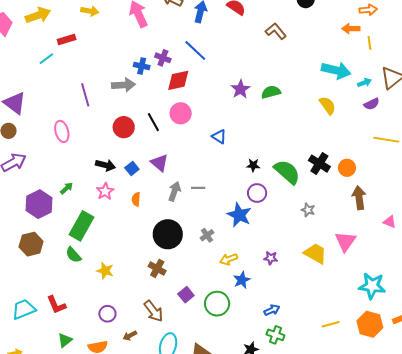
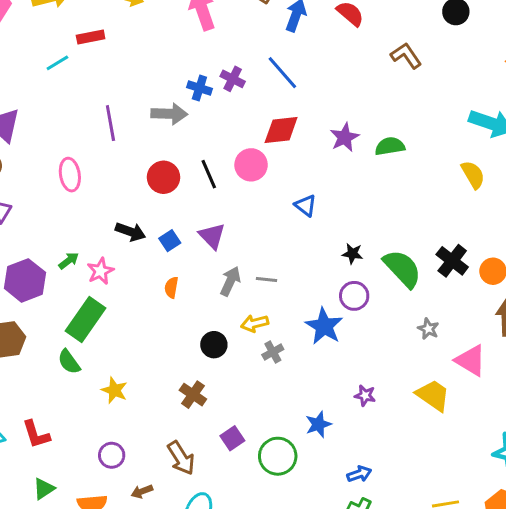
red diamond: (178, 80) -> (281, 130), moved
pink star: (105, 191) -> (100, 271), moved
black circle: (168, 234) -> (214, 345), size x0.6
pink triangle: (345, 241) -> (471, 360), moved, turned -40
yellow arrow: (229, 259) -> (255, 323), moved

